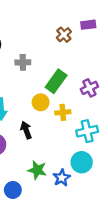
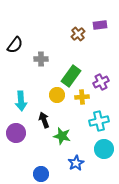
yellow cross: (63, 112) -> (82, 97), moved
cyan circle: (82, 162) -> (104, 149), moved
green star: (37, 170) -> (62, 136), moved
blue circle: (13, 190) -> (41, 174), moved

